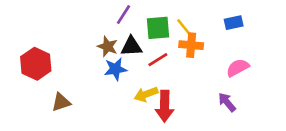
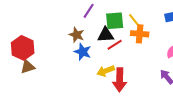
black triangle: (131, 46) -> (106, 35), moved
blue star: (115, 69) -> (83, 52), turned 30
brown triangle: (61, 102) -> (28, 67), moved

